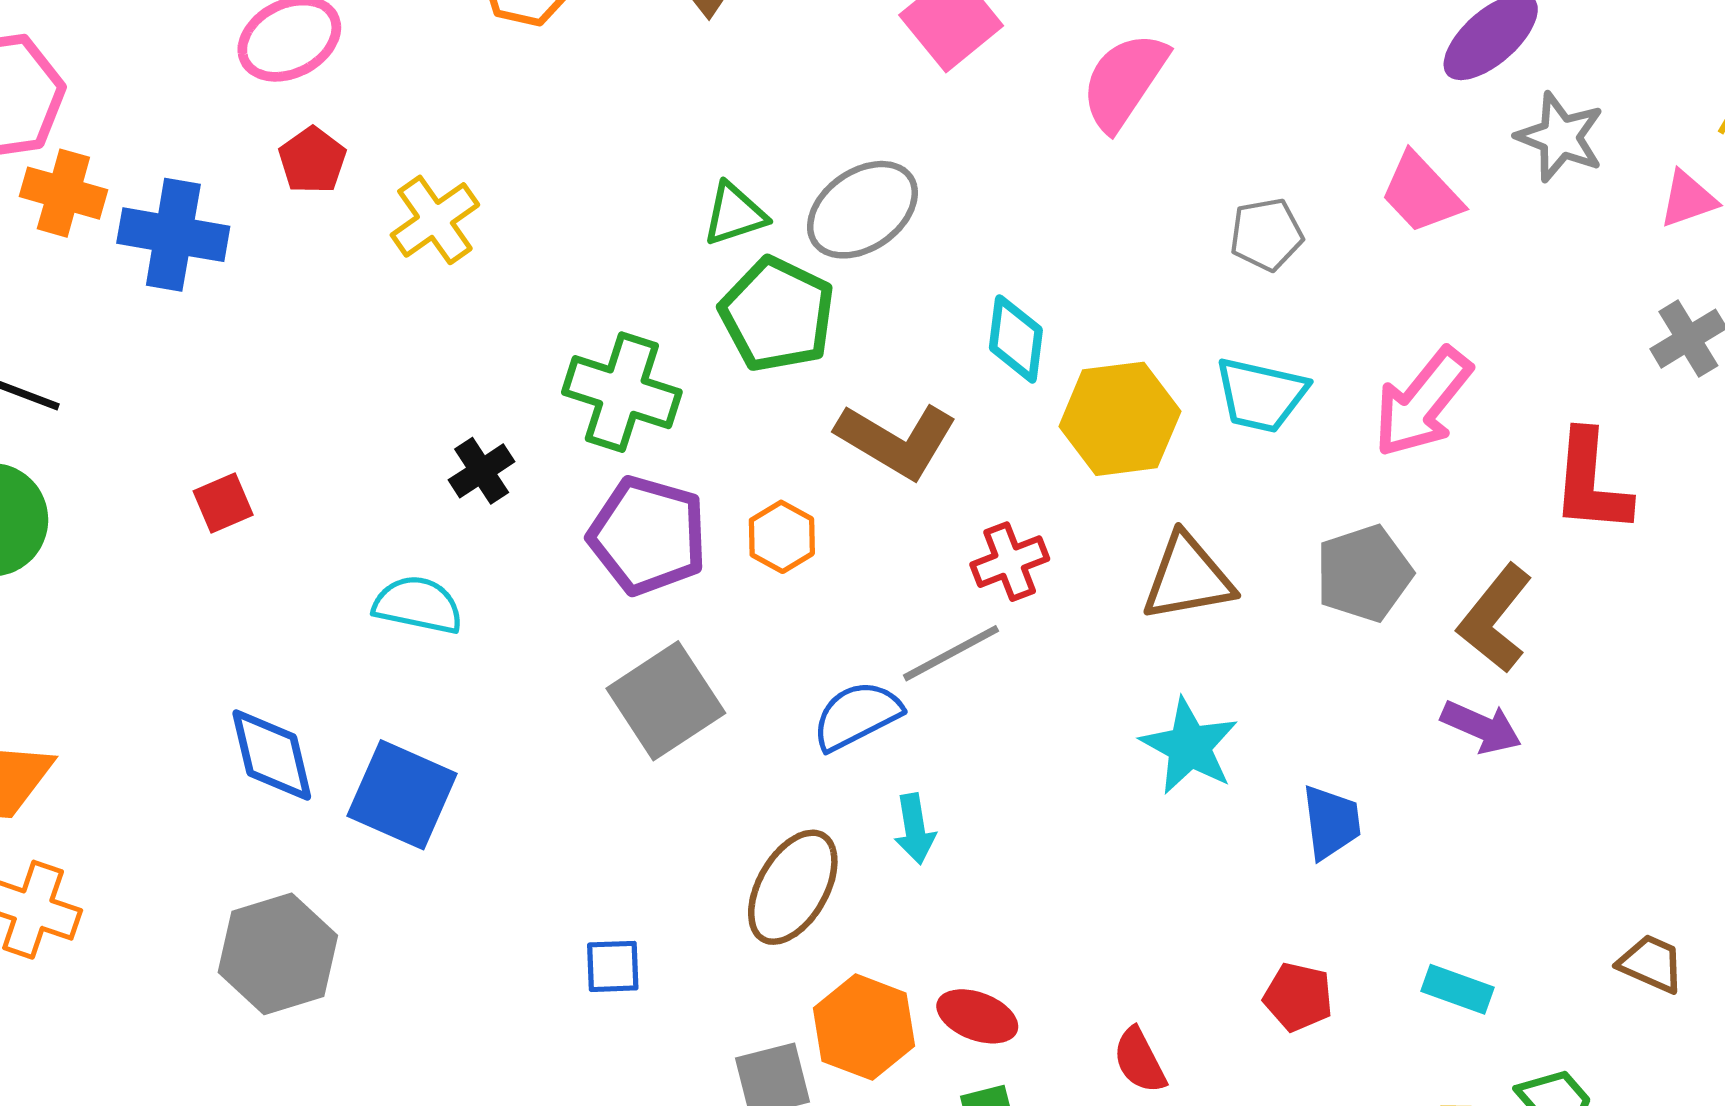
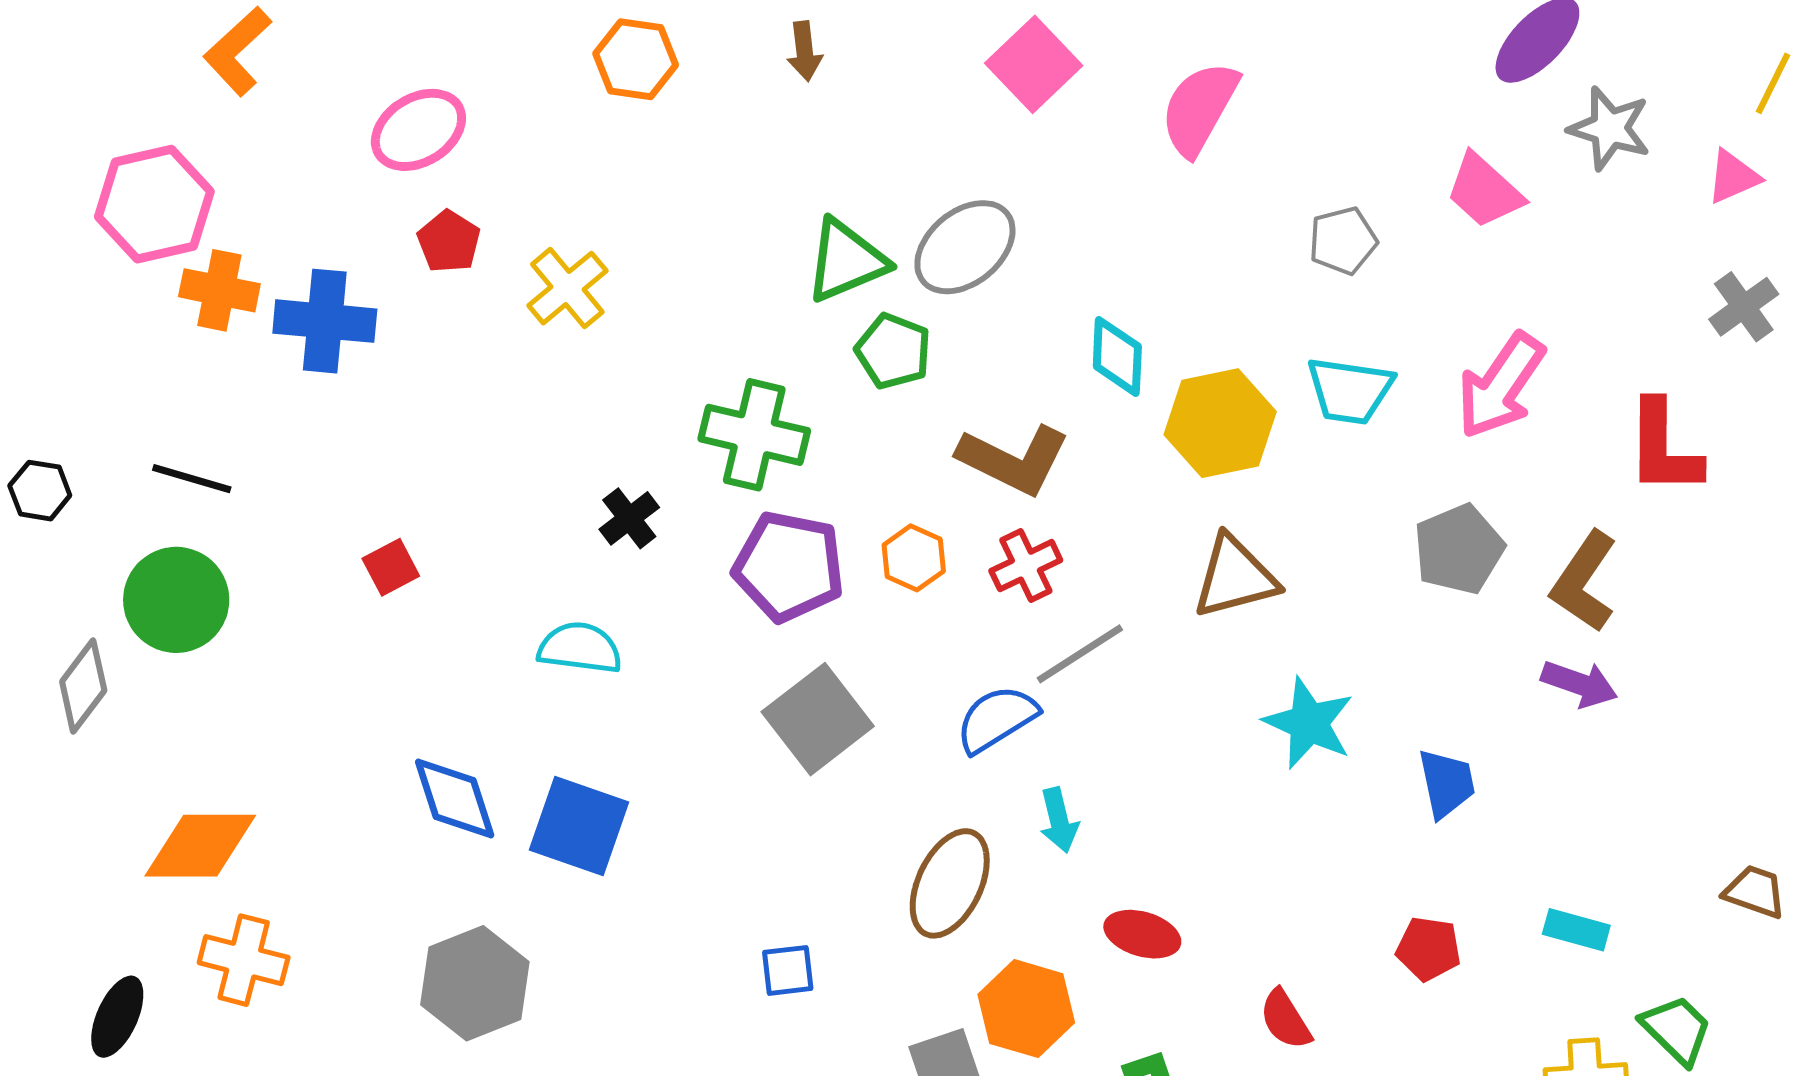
green triangle: (735, 214) -> (846, 261), size x1.4
green pentagon: (777, 315) -> (893, 351), size x0.7
red cross: (1010, 562) -> (1026, 566), moved
brown triangle: (1188, 578) -> (1235, 577), moved
red ellipse: (977, 1016) -> (1142, 934), moved

